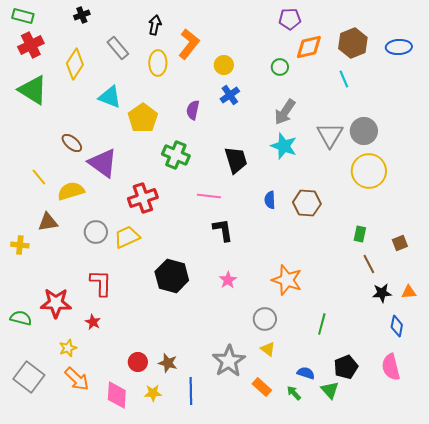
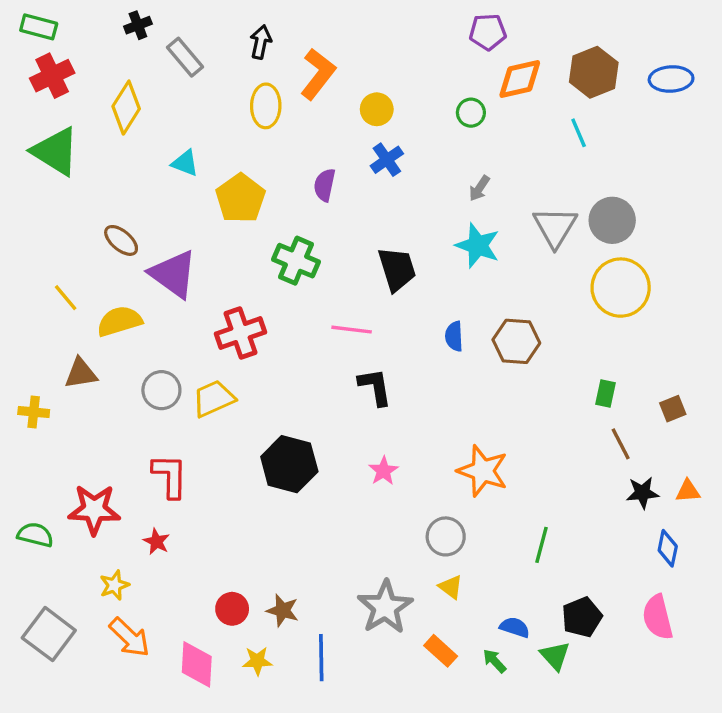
gray rectangle: (118, 48) -> (185, 57), moved
cyan triangle: (110, 97) -> (185, 163), size x0.7
gray arrow: (285, 112) -> (479, 188), size x0.6

